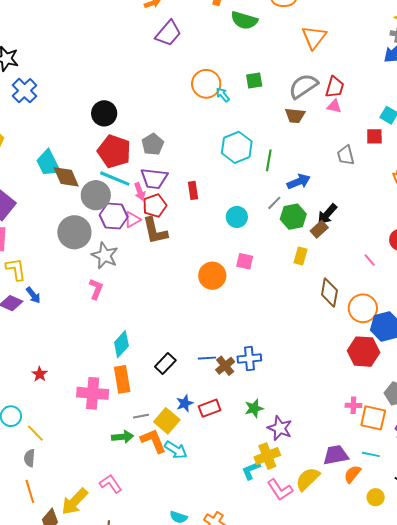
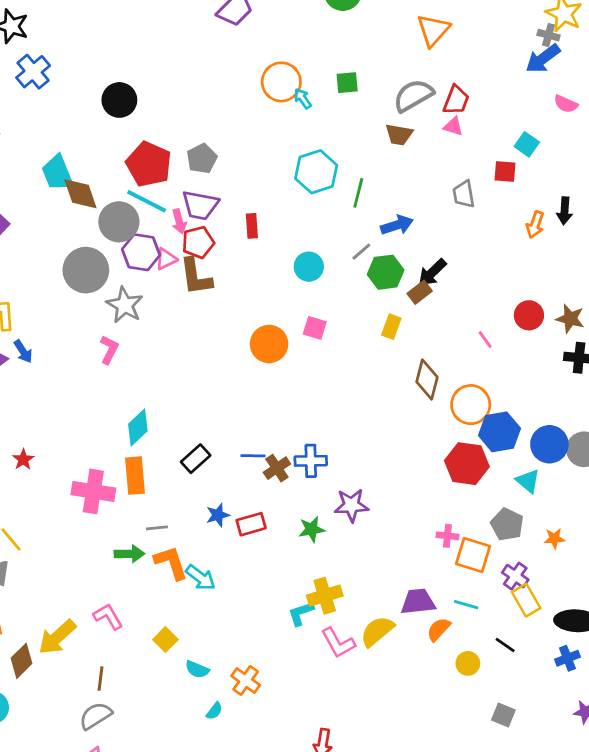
black circle: (104, 113) -> (119, 100), moved
yellow square: (167, 421) -> (165, 640), moved, size x0.7
purple star: (280, 428) -> (351, 505), moved, turned -30

